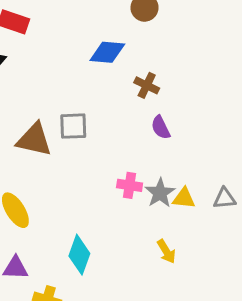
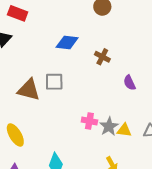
blue diamond: (107, 52) -> (67, 43), moved
purple semicircle: (161, 127) -> (129, 83), moved

